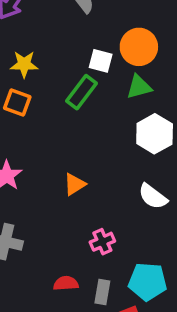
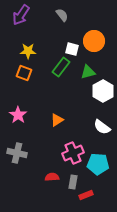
green triangle: (139, 87) -> (88, 72), moved
pink cross: (102, 242) -> (73, 153), size x1.5
cyan pentagon: (148, 282) -> (98, 164), moved

